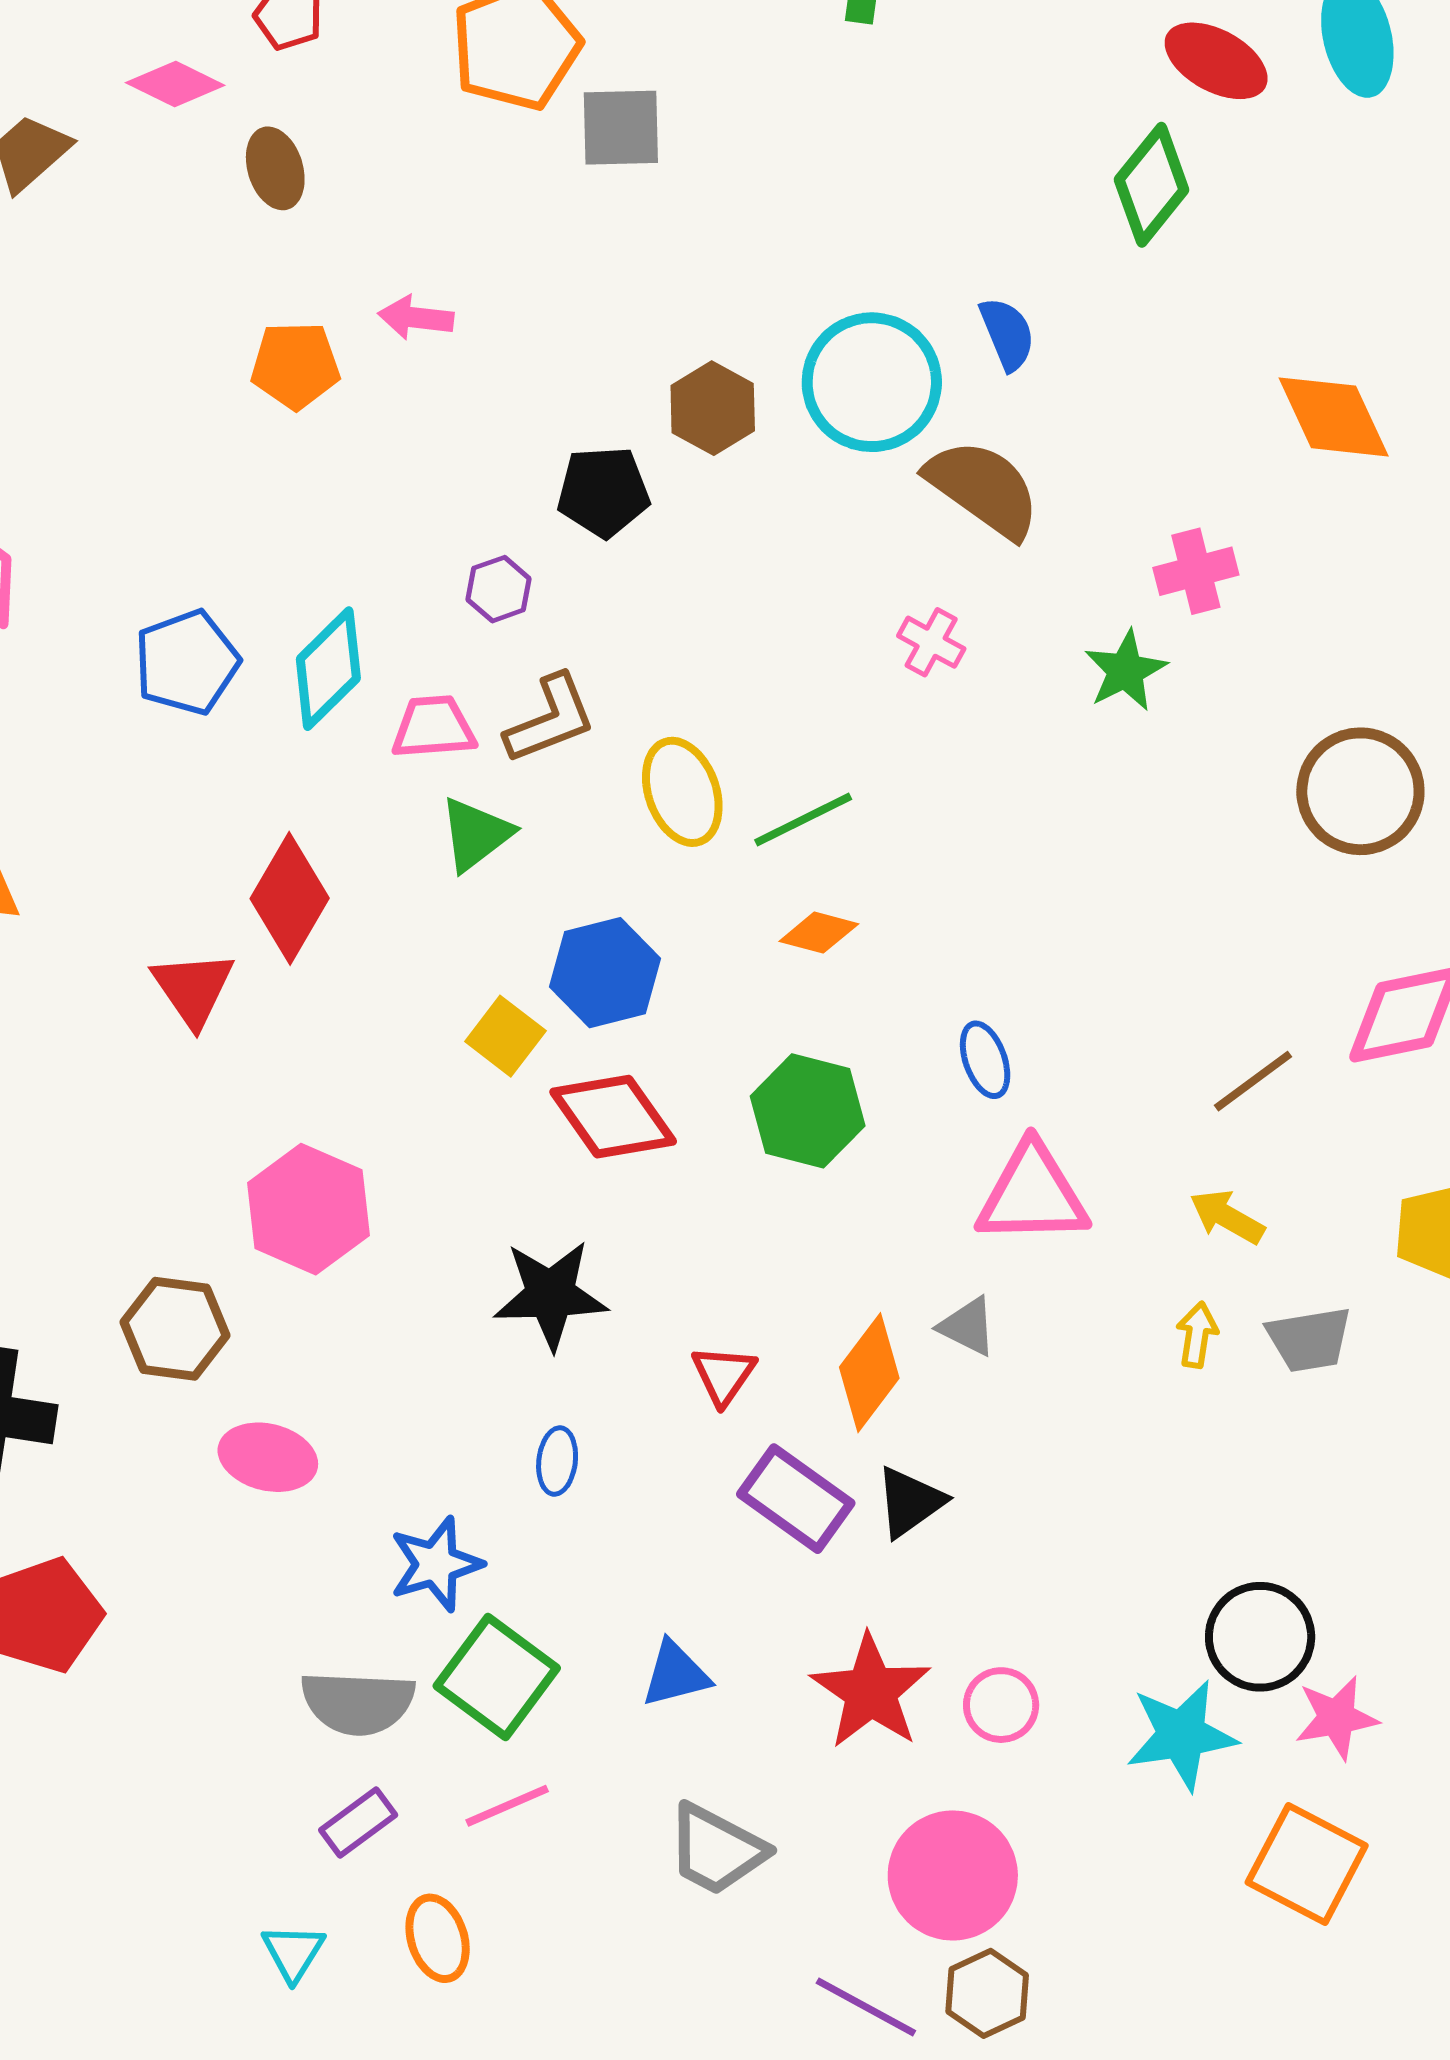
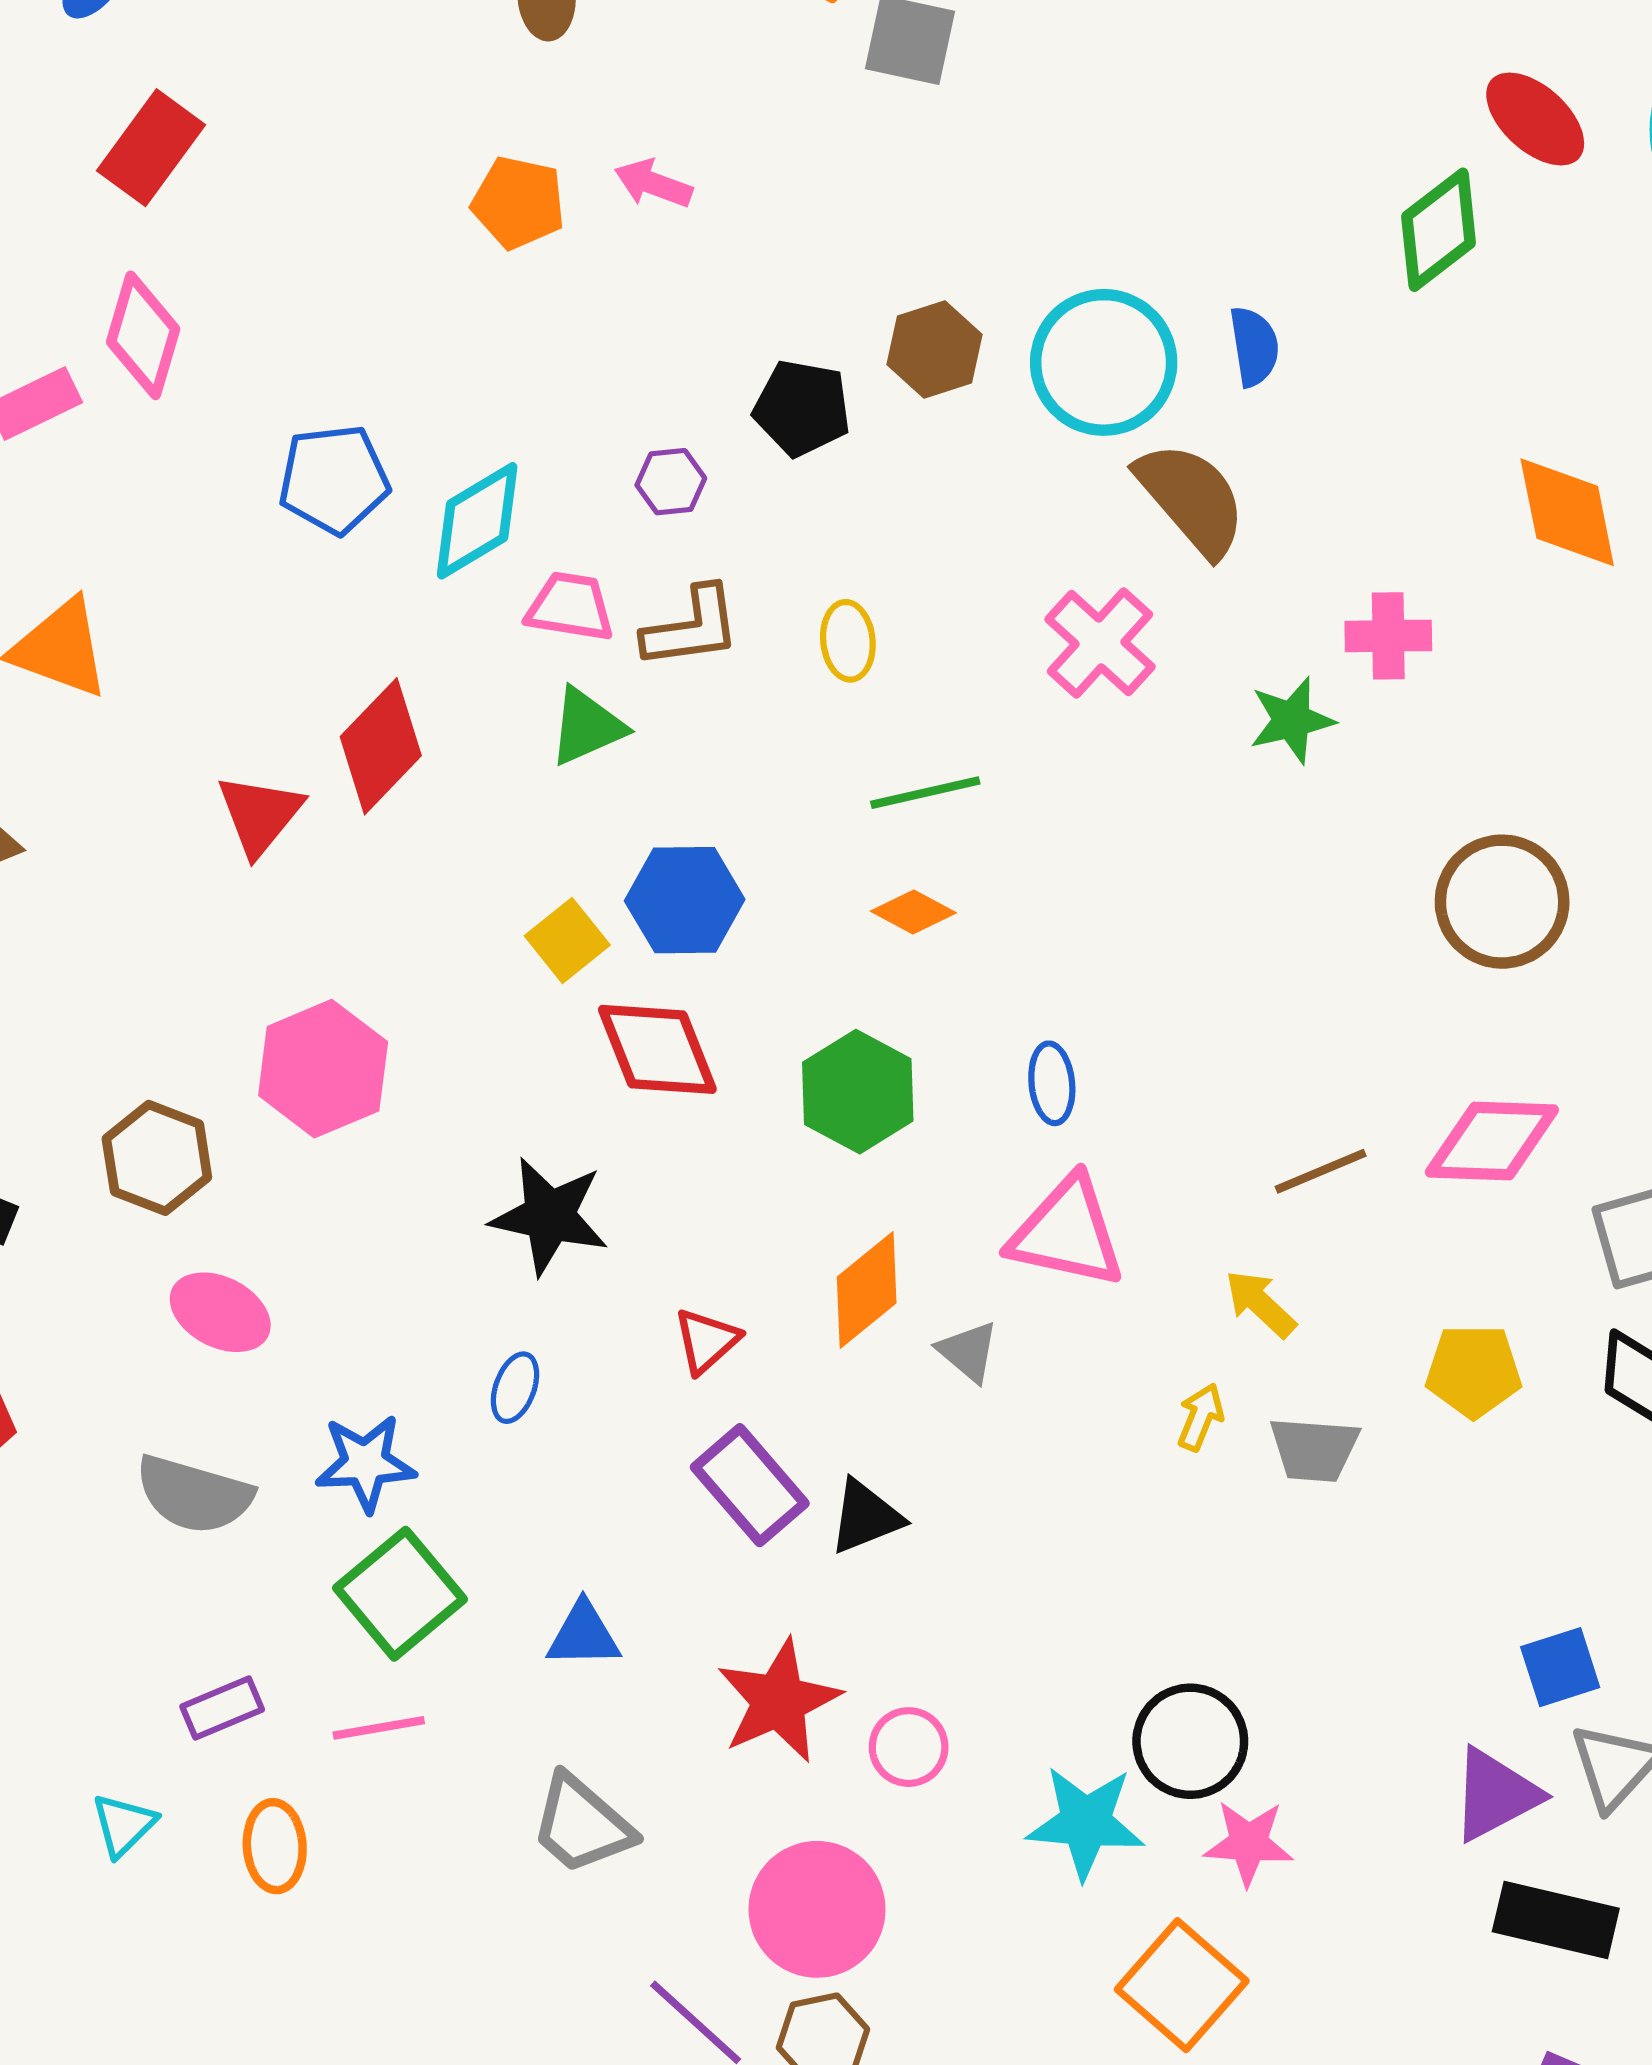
pink cross: (931, 642) -> (1100, 643), size x1.6
yellow ellipse: (682, 792) -> (848, 641), moved, size x0.7
orange diamond: (869, 1373) -> (867, 1290), moved
gray semicircle: (358, 1703) -> (194, 1495), moved

